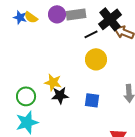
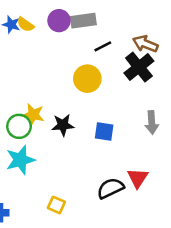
black cross: (110, 19) -> (139, 67), moved
yellow circle: (96, 59) -> (87, 79), moved
yellow star: (53, 82) -> (33, 115), moved

